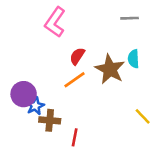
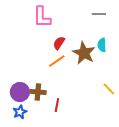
pink L-shape: (55, 22) -> (42, 17), turned -35
purple circle: (24, 94) -> (20, 92), moved
blue star: (35, 106) -> (20, 112), moved

